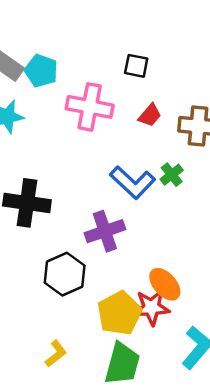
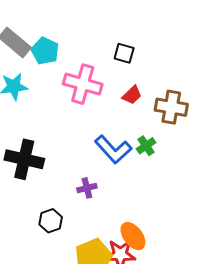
purple cross: (105, 231) -> (87, 188), size x0.6
black hexagon: (65, 274) -> (51, 221), size x0.7

